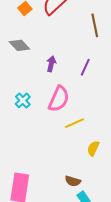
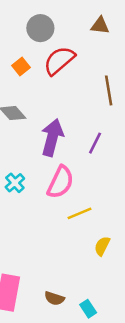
purple arrow: (51, 64) -> (52, 137), size x1.8
brown semicircle: (73, 181) -> (54, 298), moved

